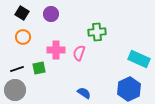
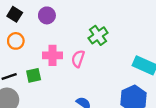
green cross: (97, 32) -> (98, 35), turned -30

